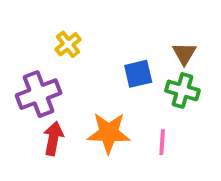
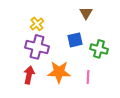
brown triangle: (184, 54) -> (86, 13), moved
purple cross: (39, 94) -> (37, 47), moved, turned 35

